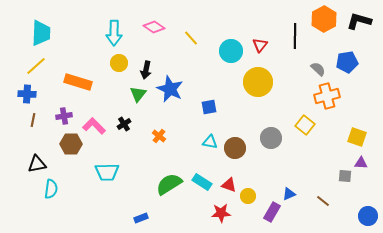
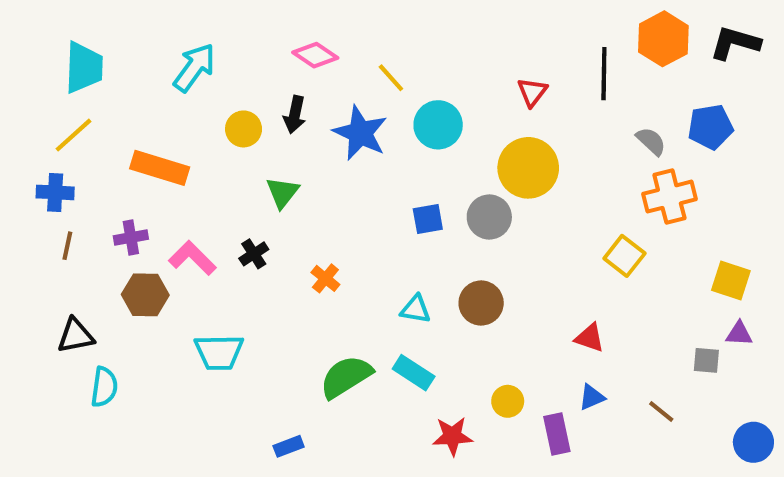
cyan arrow: (114, 33) -> (194, 68), moved, turned -145
cyan circle: (231, 51) -> (438, 125), moved
black arrow: (146, 70) -> (295, 115), moved
blue star: (170, 89) -> (360, 133), moved
gray circle: (271, 138) -> (489, 217), moved
cyan triangle: (210, 142) -> (416, 309), moved
red triangle: (229, 185) -> (590, 338), moved
purple rectangle: (272, 212) -> (557, 434), turned -42

